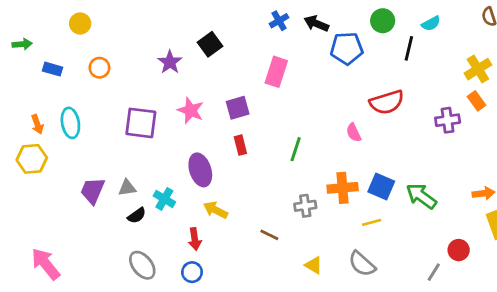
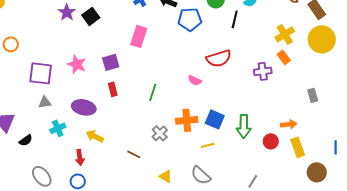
purple star: (170, 62) -> (67, 12), moved
orange circle: (99, 68) -> (11, 44), moved
pink semicircle: (354, 133) -> (195, 80), turned -40
purple ellipse: (200, 170) -> (84, 107), turned -60
gray triangle: (127, 188) -> (45, 102), moved
green arrow: (421, 196) -> (244, 126), turned -125
cyan cross: (164, 199) -> (58, 128), turned 35
gray cross: (305, 206) -> (160, 133), turned -35
black semicircle: (137, 215) -> (26, 140), moved
red circle: (459, 250) -> (271, 141), moved

